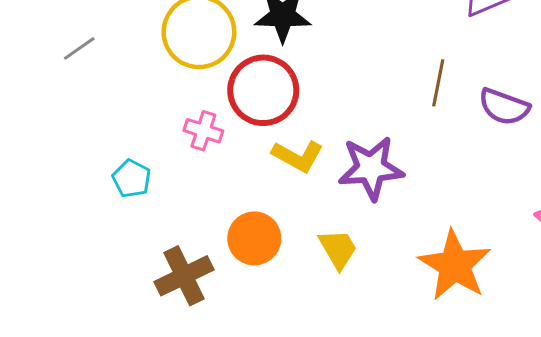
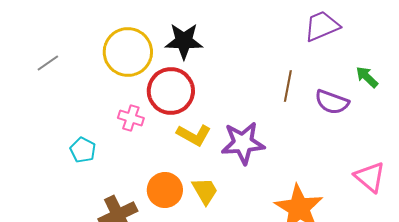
yellow trapezoid: (338, 249) -> (205, 191), moved

